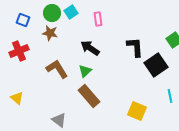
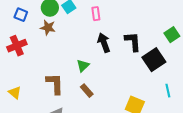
black arrow: (90, 48) -> (104, 43), moved, turned 36
brown L-shape: (57, 69) -> (55, 84), moved, turned 30
brown rectangle: (89, 96) -> (87, 91), size x0.6

